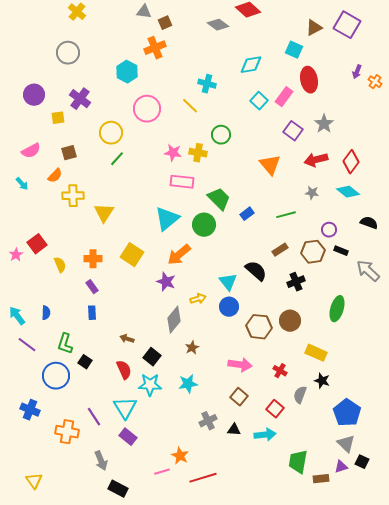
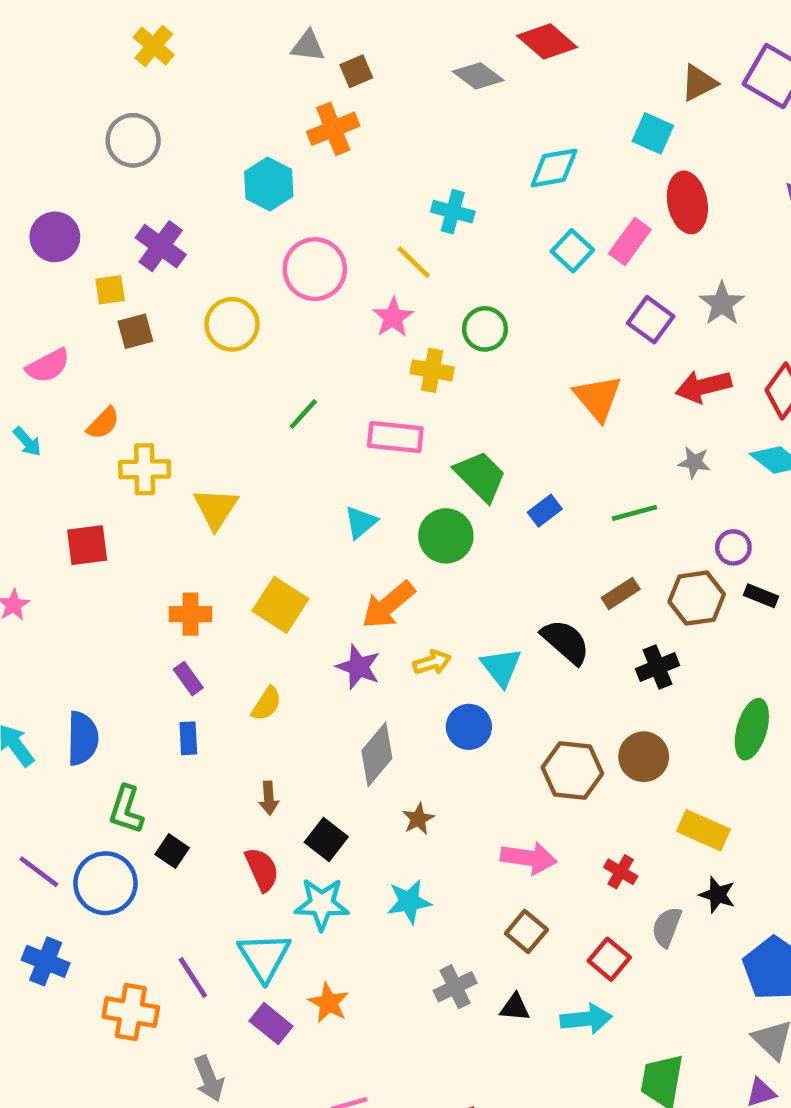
brown square: (69, 153) -> (135, 331), moved
pink star: (173, 153) -> (393, 317), moved, turned 30
green line: (117, 159) -> (303, 414), moved
cyan triangle: (167, 219) -> (361, 522), size x0.6
red square: (37, 244) -> (87, 545), moved, turned 30
yellow semicircle: (60, 265) -> (266, 704), moved, turned 56
yellow arrow: (198, 299) -> (432, 662), moved
blue circle: (229, 307) -> (469, 727), moved
blue semicircle: (46, 313) -> (82, 738), size x1.6
brown arrow: (127, 339) -> (269, 798), turned -112
purple line: (27, 345) -> (39, 872), moved
orange star: (180, 456) -> (329, 1003), moved

